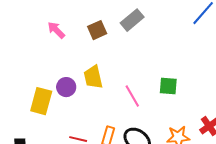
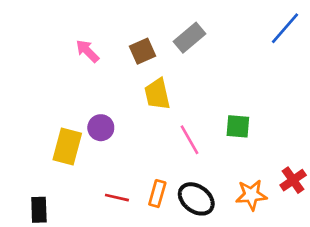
yellow trapezoid: (93, 77) -> (157, 94), moved

